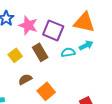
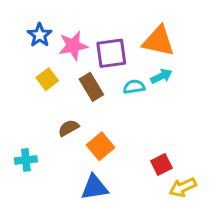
pink star: (28, 25) -> (73, 46), turned -30
purple square: (53, 30) -> (111, 53), turned -30
yellow square: (15, 55) -> (47, 79), moved

